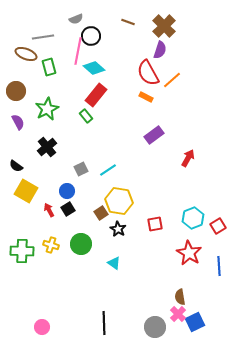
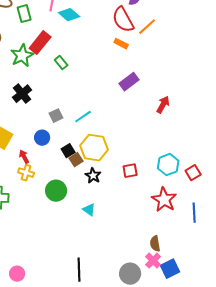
red rectangle: (96, 95) -> (40, 43), moved
black square: (68, 209) -> (68, 151), moved
yellow cross: (51, 245) -> (26, 173), moved

